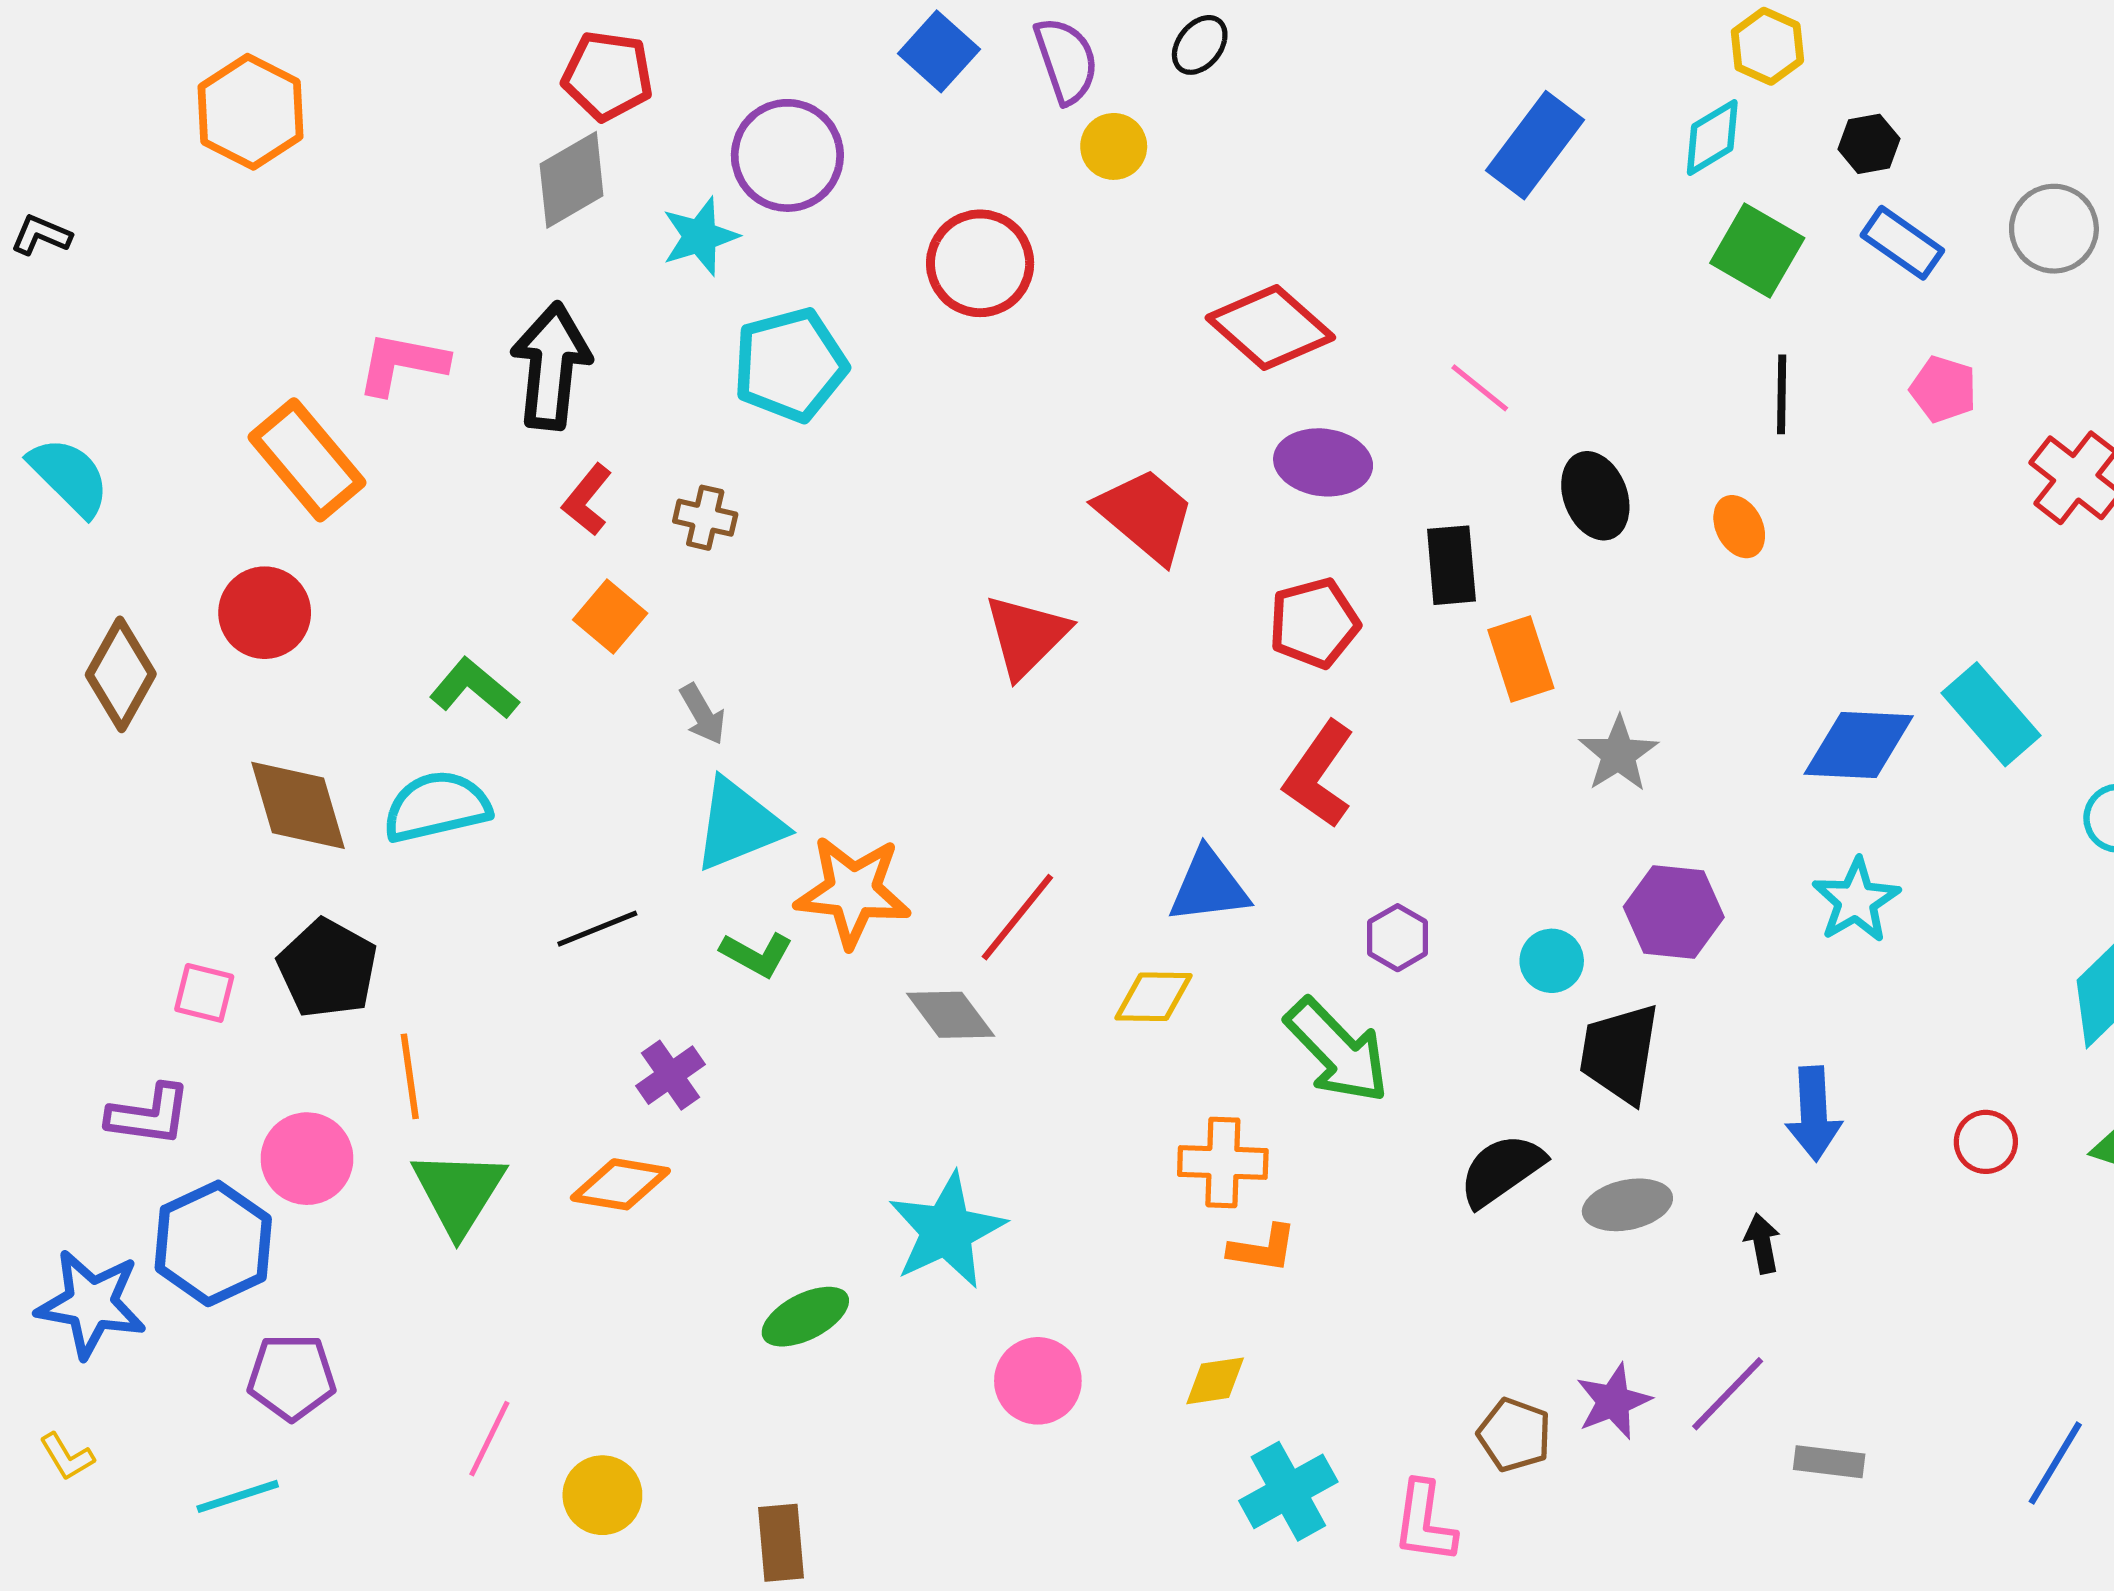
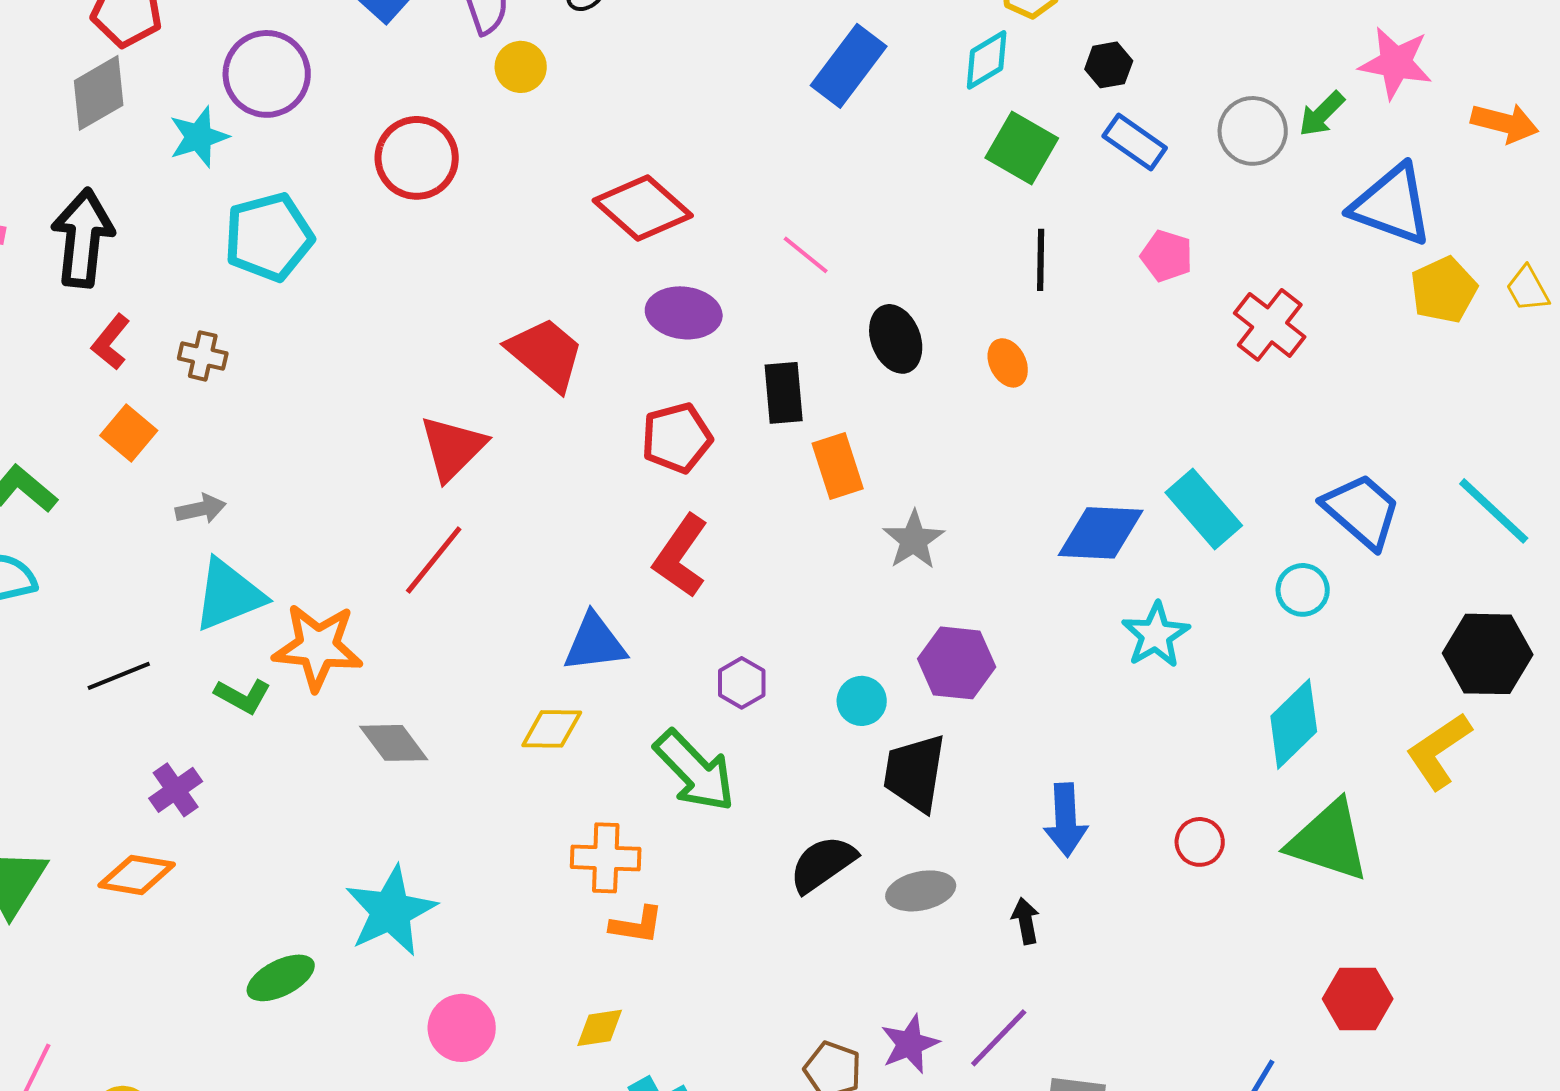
gray arrow: (703, 714) -> (201, 509), turned -72
cyan star: (1856, 900) -> (1156, 635), moved
red line: (1017, 917) -> (434, 560), moved

